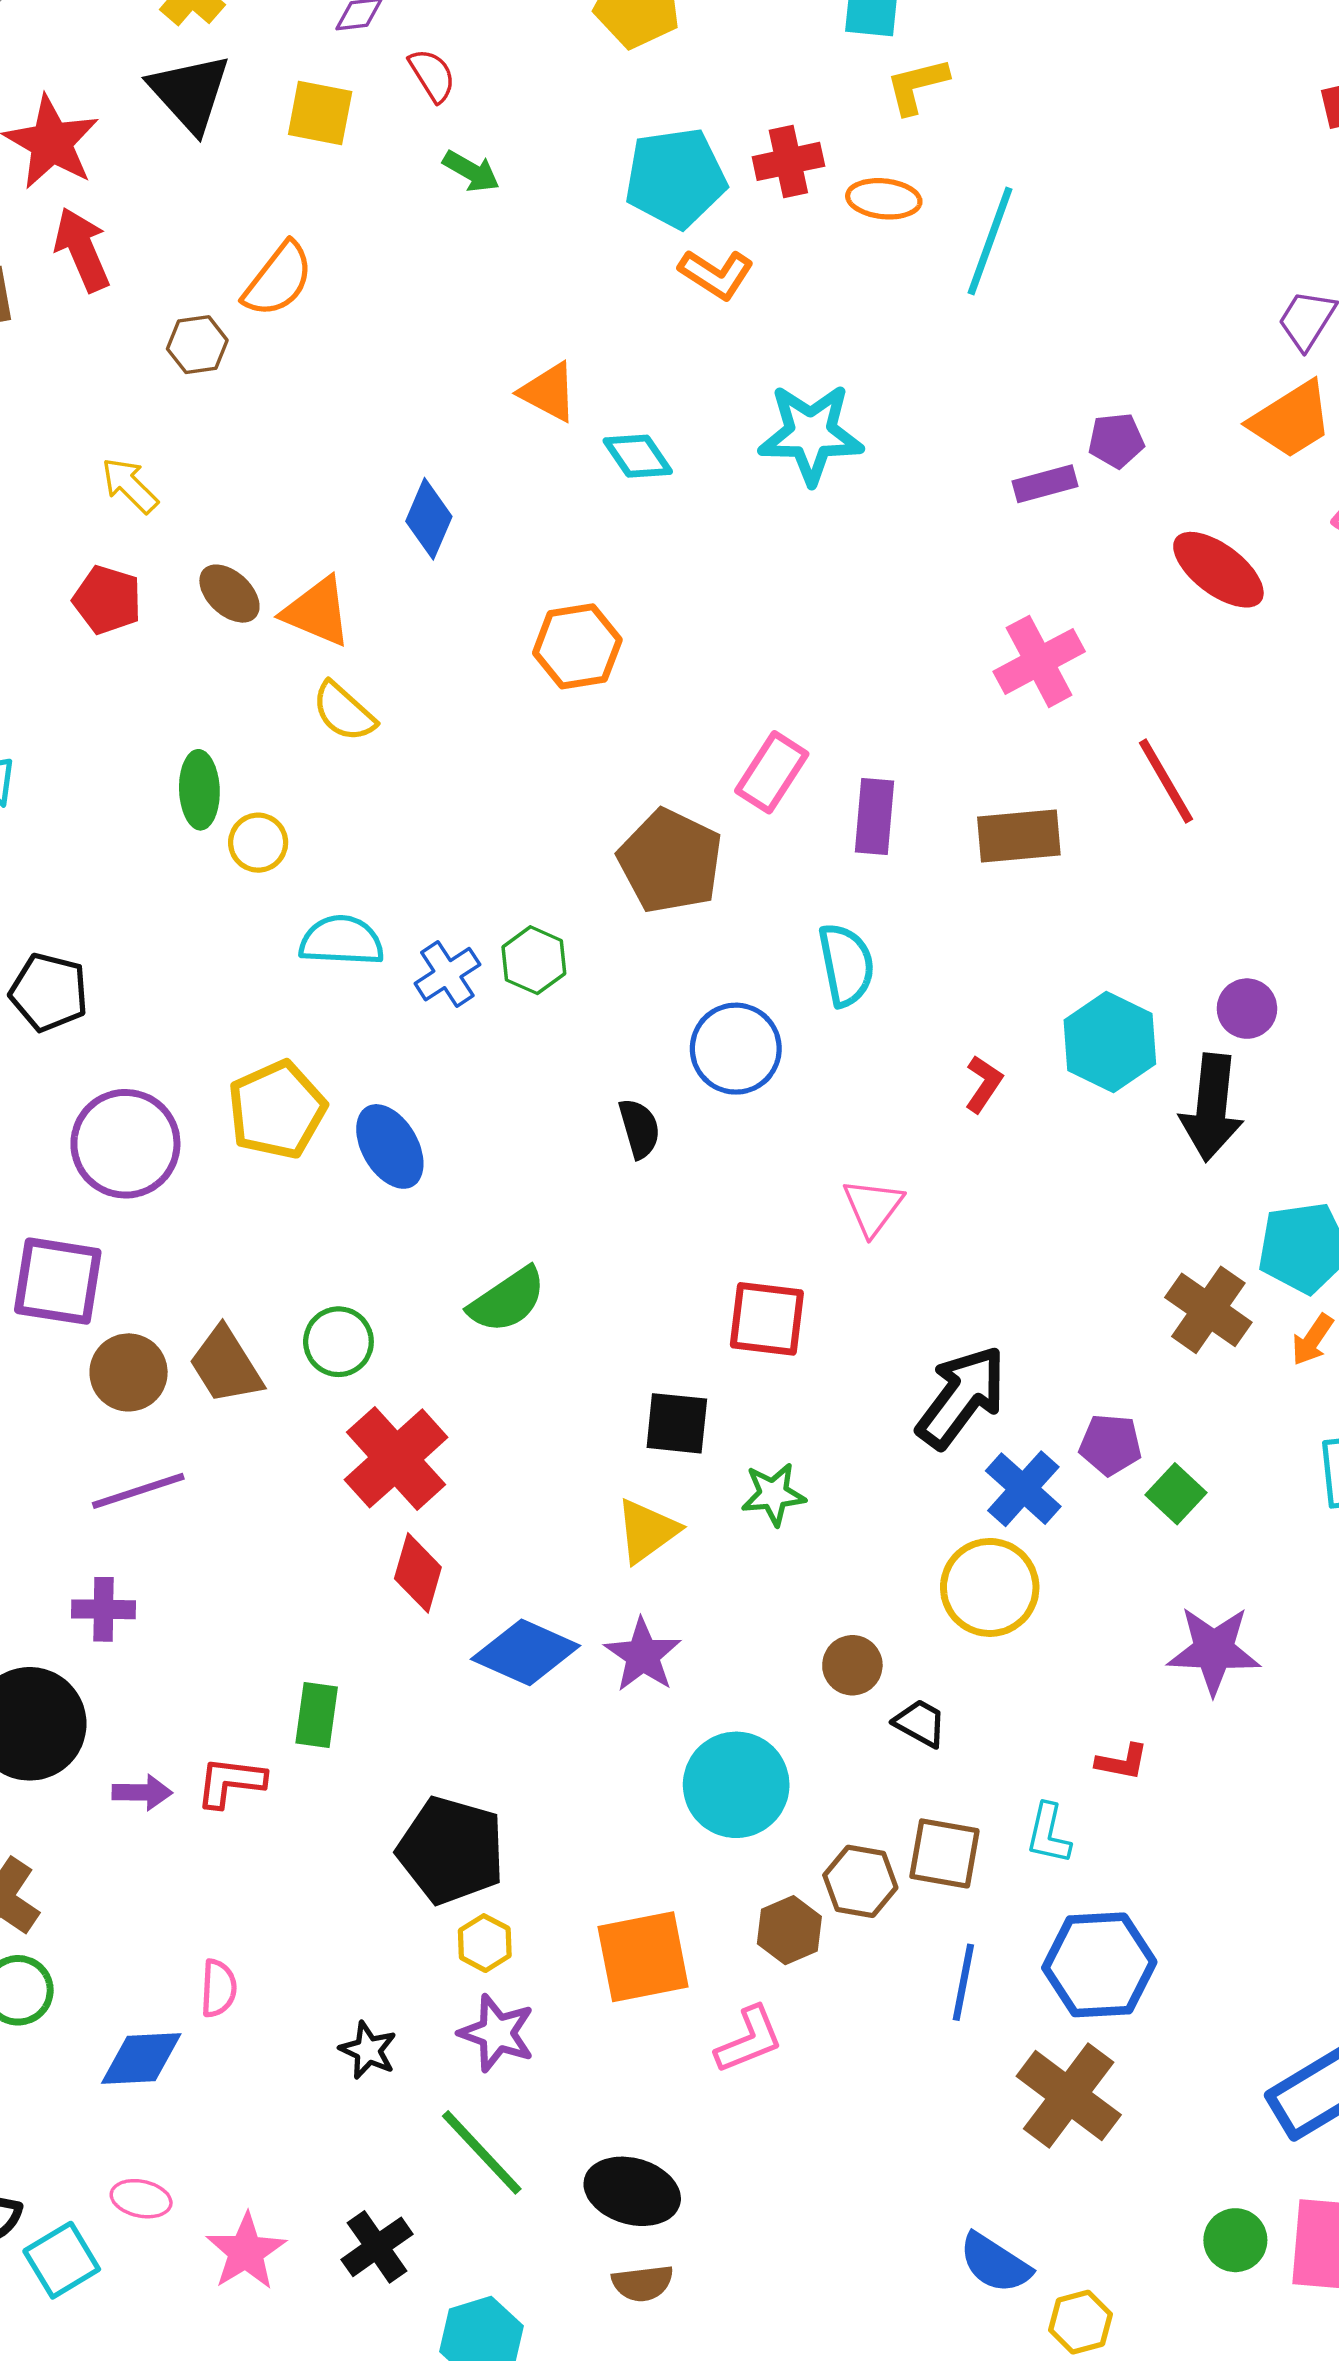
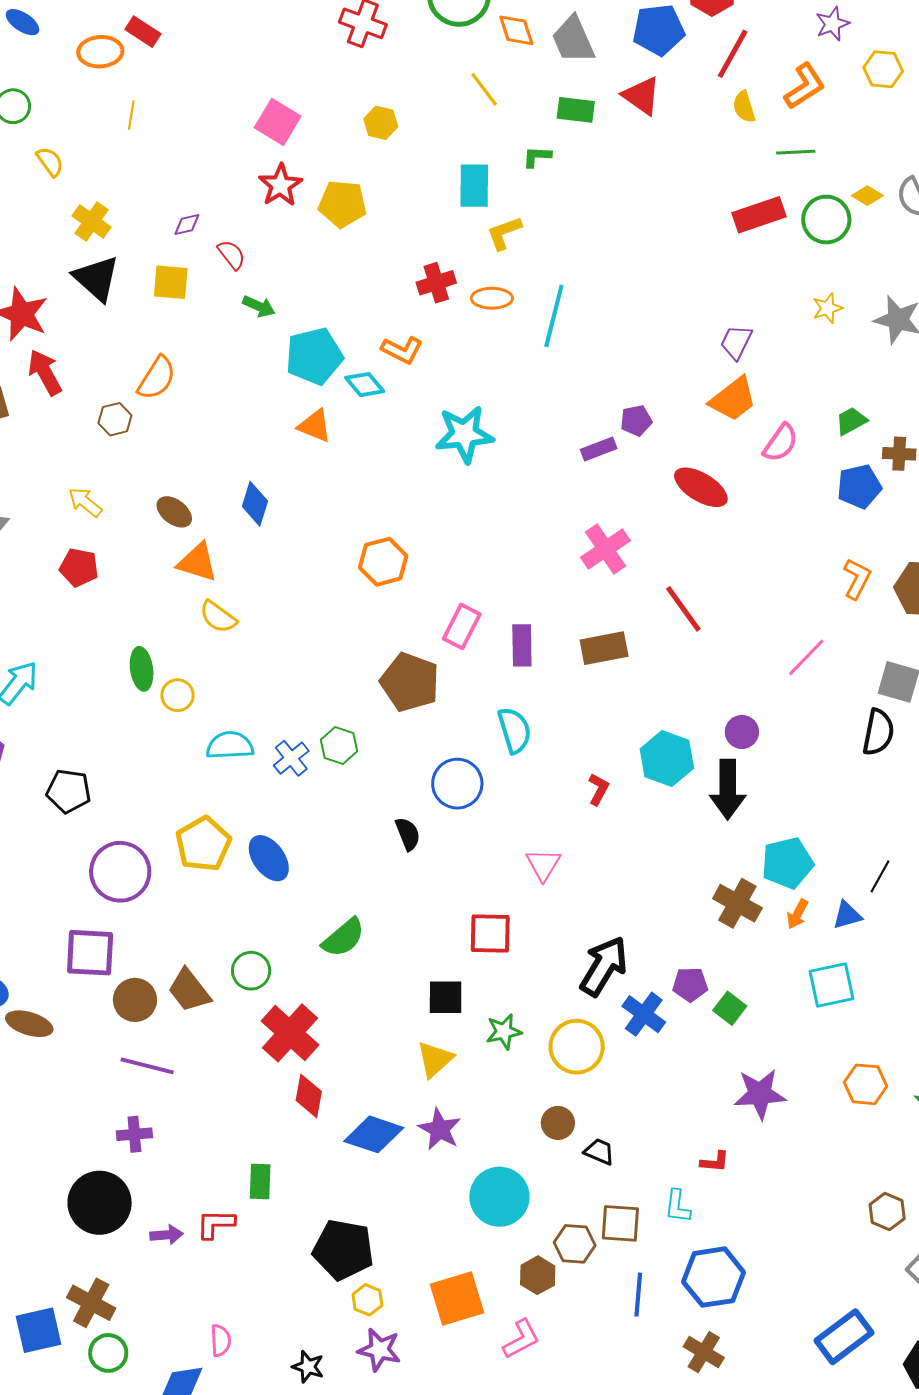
cyan pentagon: (675, 178) -> (314, 356), moved
cyan diamond: (638, 456) -> (365, 385), moved
brown ellipse: (229, 594) -> (174, 512), moved
orange hexagon: (577, 646) -> (383, 562), moved
purple line: (138, 1491) -> (147, 1066), turned 38
yellow circle: (990, 1587) -> (577, 1047), moved
brown cross: (1069, 2095) -> (704, 1352), size x0.7

